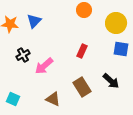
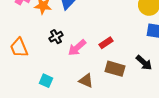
red rectangle: (82, 51) -> (106, 43), moved, turned 32
brown rectangle: (82, 87) -> (115, 69), turned -42

